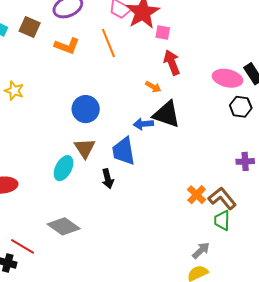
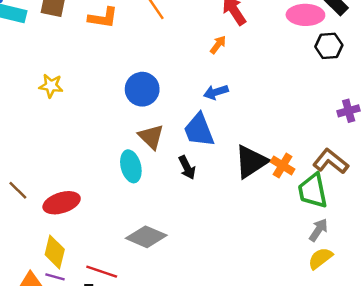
orange arrow: (153, 87) -> (218, 45), turned -70
black triangle: (167, 114) -> (251, 162), moved, turned -40
cyan ellipse: (64, 168) -> (131, 166), turned -30
orange cross: (197, 195) -> (283, 166), moved
green trapezoid: (222, 220) -> (313, 191), moved, size x1.4

